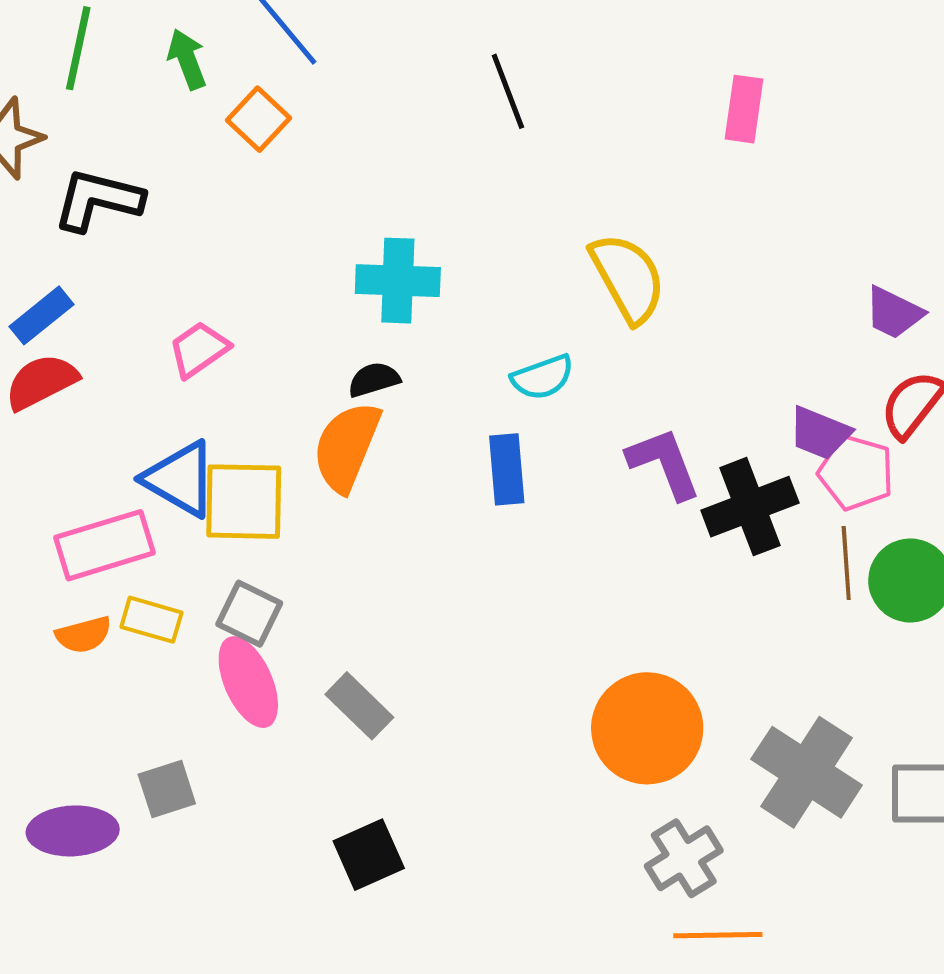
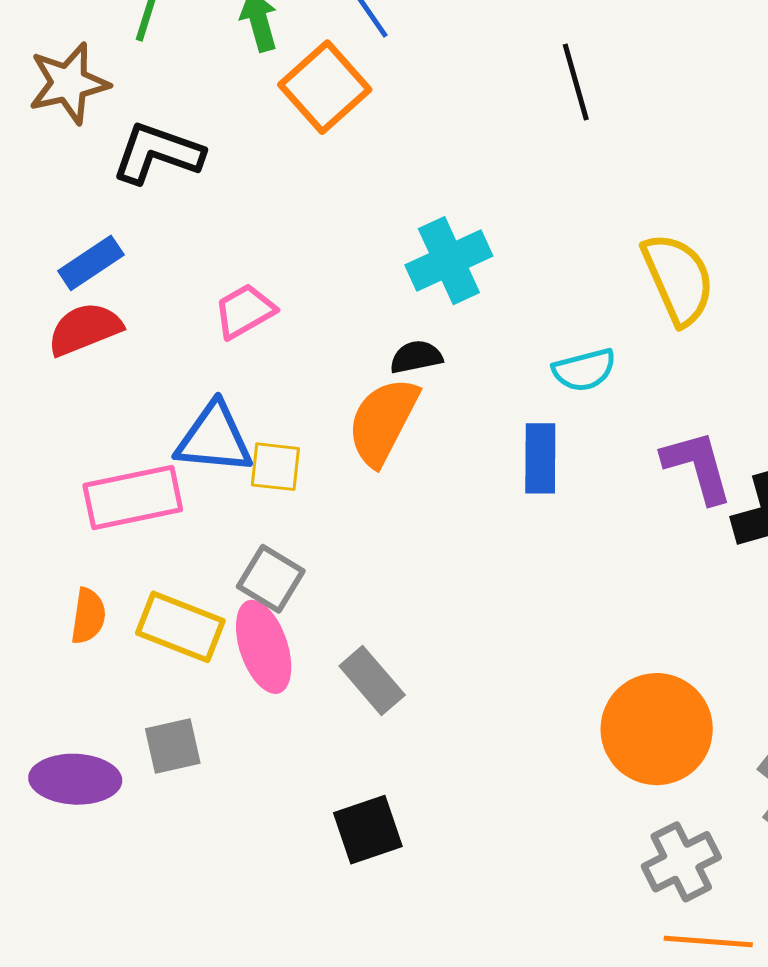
orange square: (258, 119) -> (325, 87), size x1.4
cyan cross: (398, 281) -> (449, 261), turned -32
blue triangle: (180, 479) -> (214, 438), turned -30
yellow square: (244, 502) -> (275, 467), size x0.6
yellow rectangle: (151, 620) -> (180, 627), moved, size x1.4
orange semicircle: (84, 635) -> (88, 616), moved, turned -72

